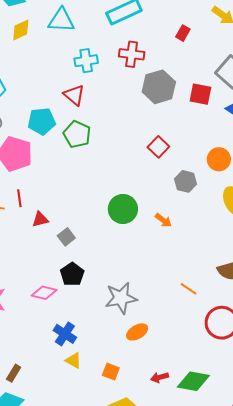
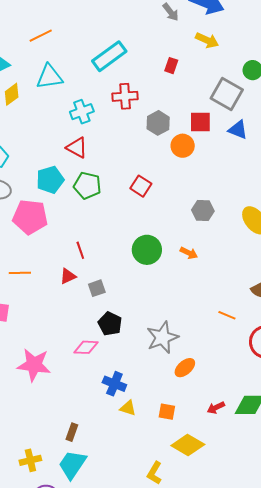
gray hexagon: (159, 87) -> (158, 123), size x0.7
red square: (158, 147) -> (141, 186), moved
orange circle: (219, 159) -> (183, 146), moved
red line: (19, 198) -> (80, 250), moved
gray square: (66, 237) -> (97, 288), turned 30

